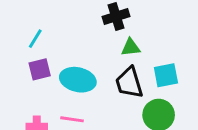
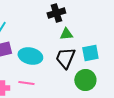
black trapezoid: (129, 83) -> (65, 58), turned 40

